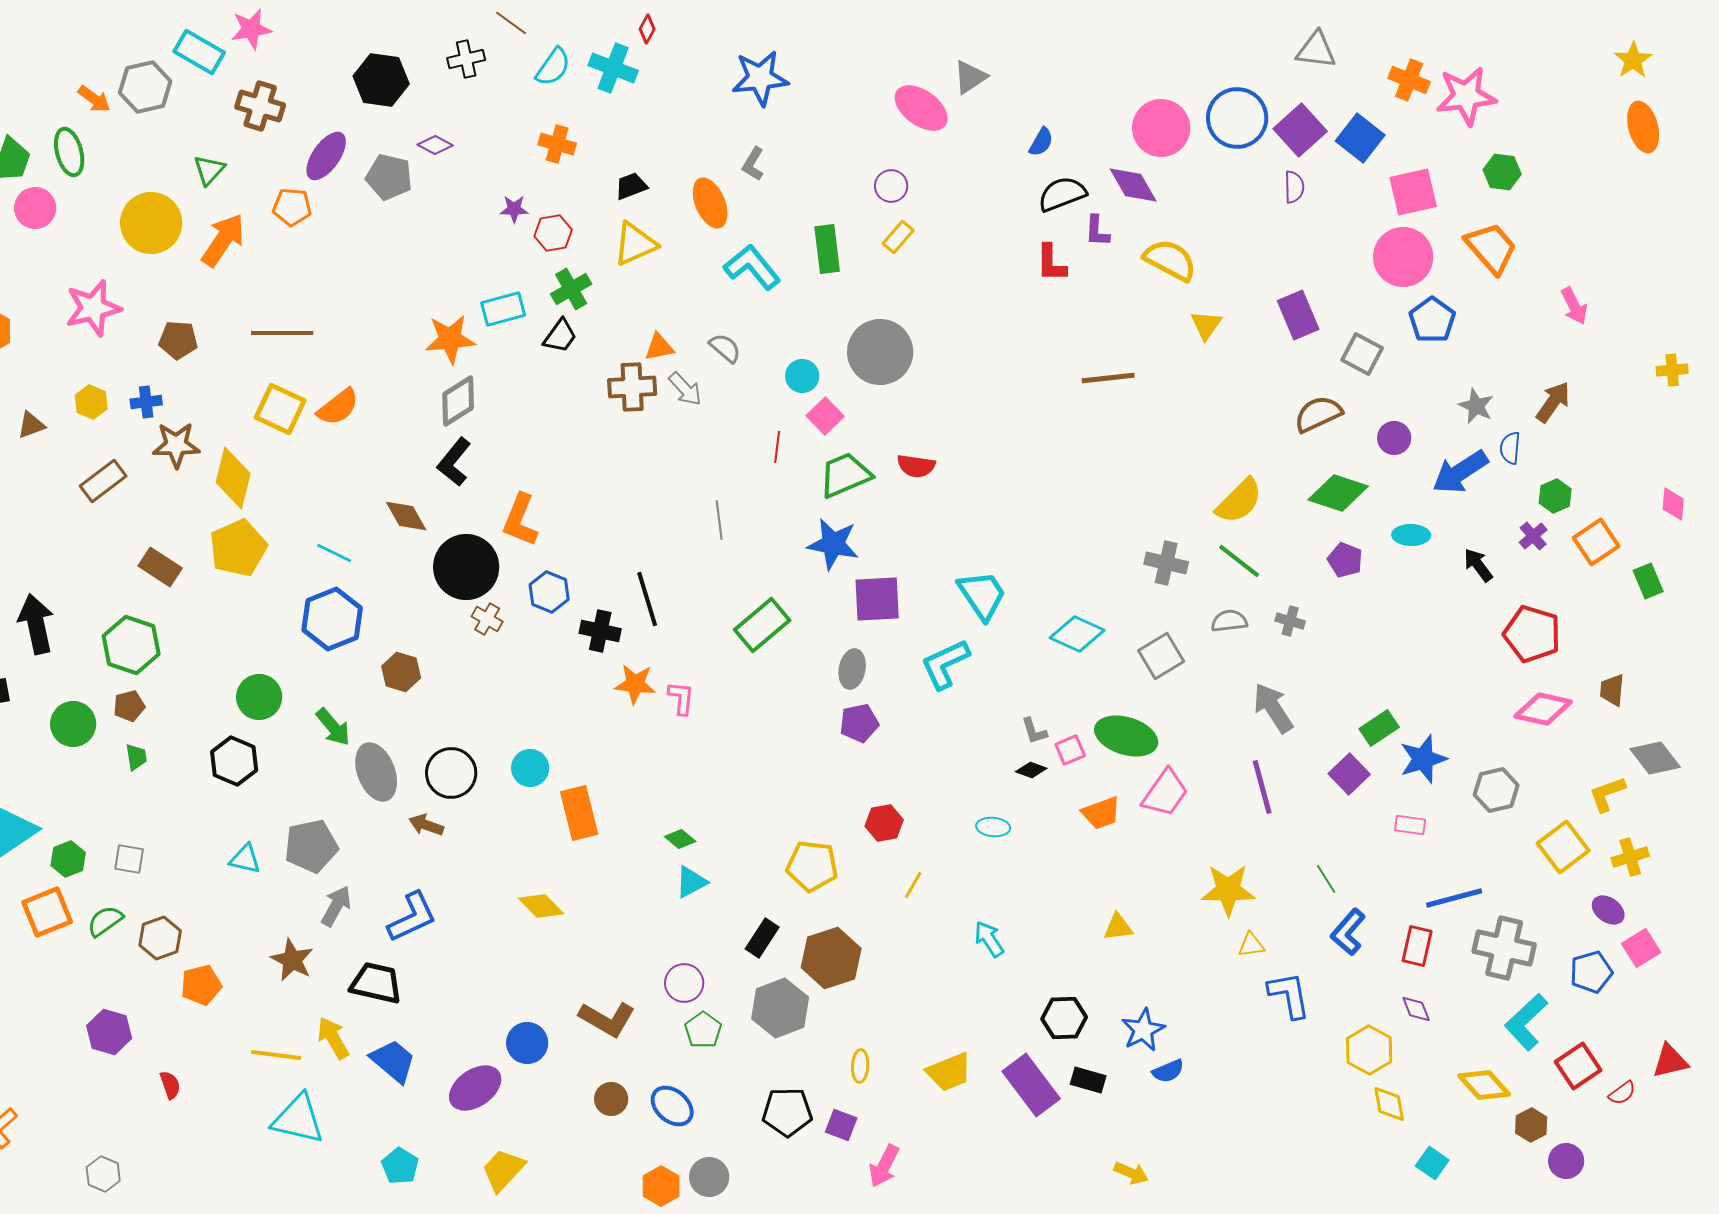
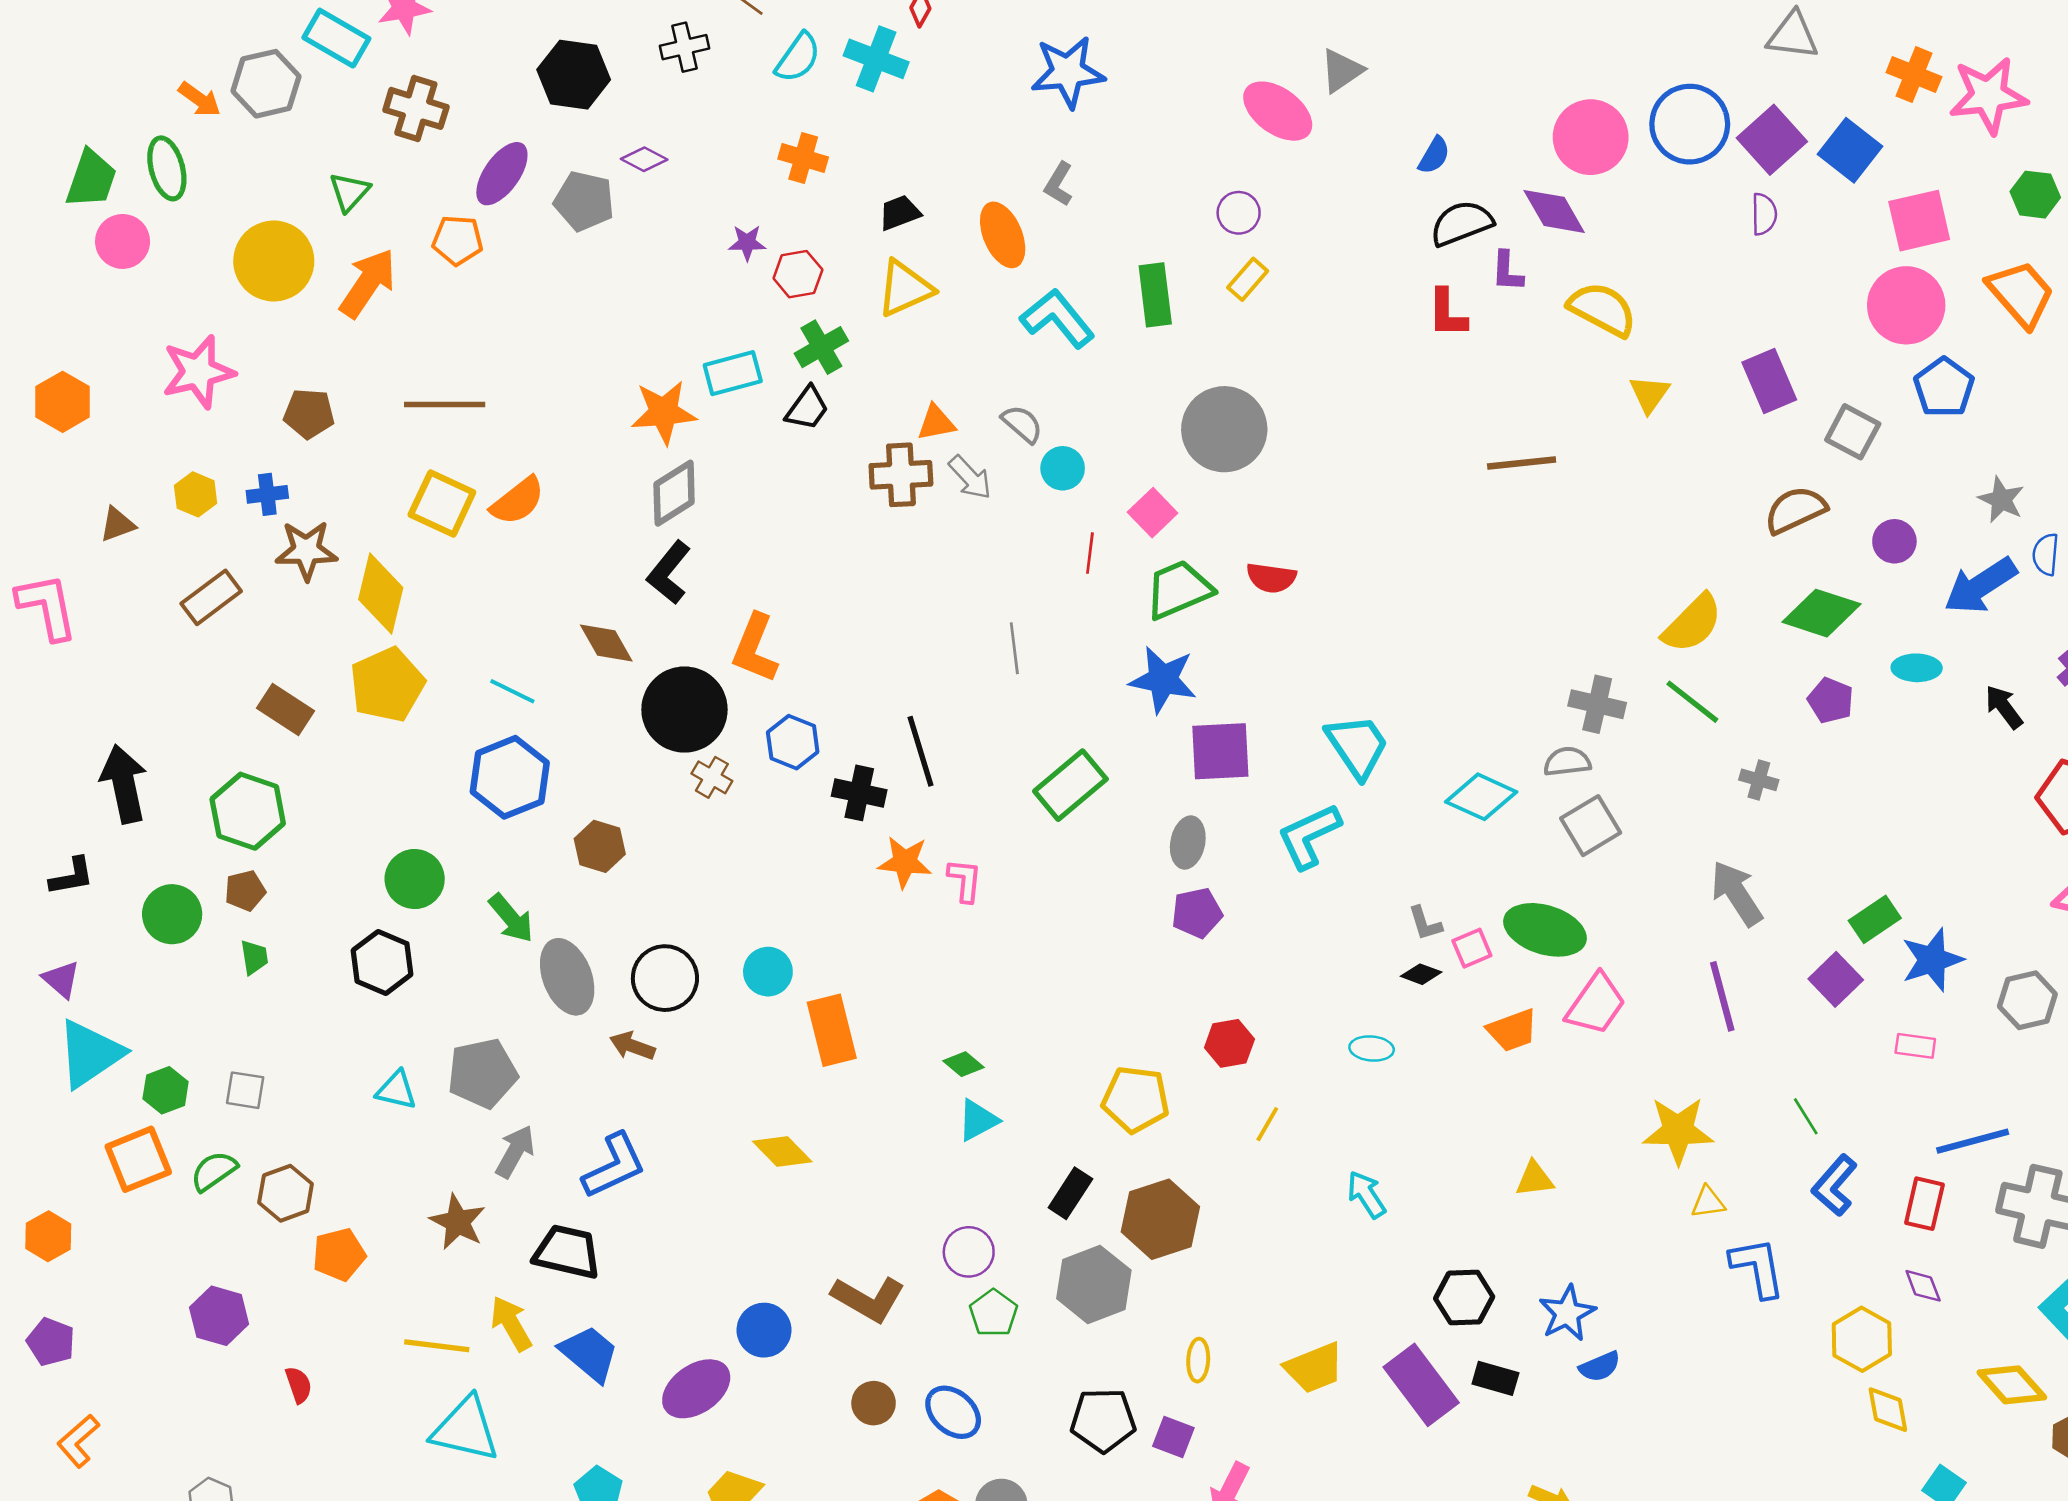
cyan circle: (802, 376) -> (1063, 468), moved
gray semicircle: (1229, 621) -> (1567, 762), moved

